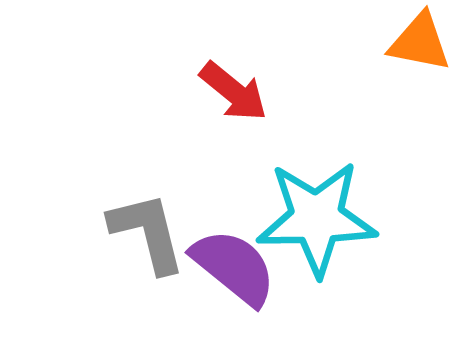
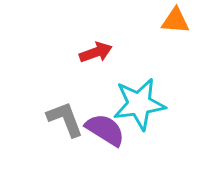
red arrow: (234, 92) -> (96, 52), turned -52

